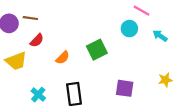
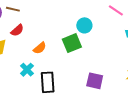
cyan circle: (129, 29) -> (84, 25), moved
cyan cross: (38, 95) -> (27, 70), moved

